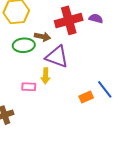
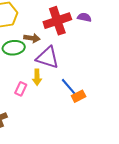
pink rectangle: (29, 87) -> (21, 89), turned -64
blue line: (105, 89) -> (69, 87), moved

